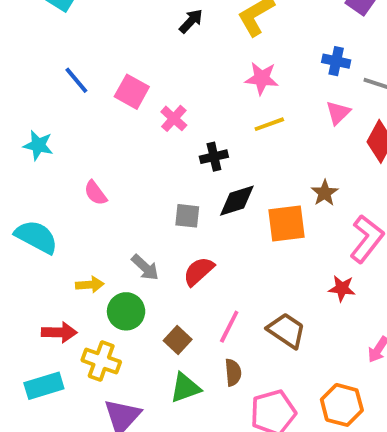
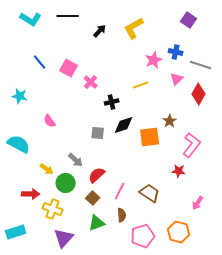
pink star: (262, 78) -> (154, 60), moved, turned -30
red semicircle: (199, 271) -> (97, 175), moved
yellow arrow: (90, 285) -> (47, 169), turned 40
cyan rectangle: (44, 386) -> (16, 232), moved

